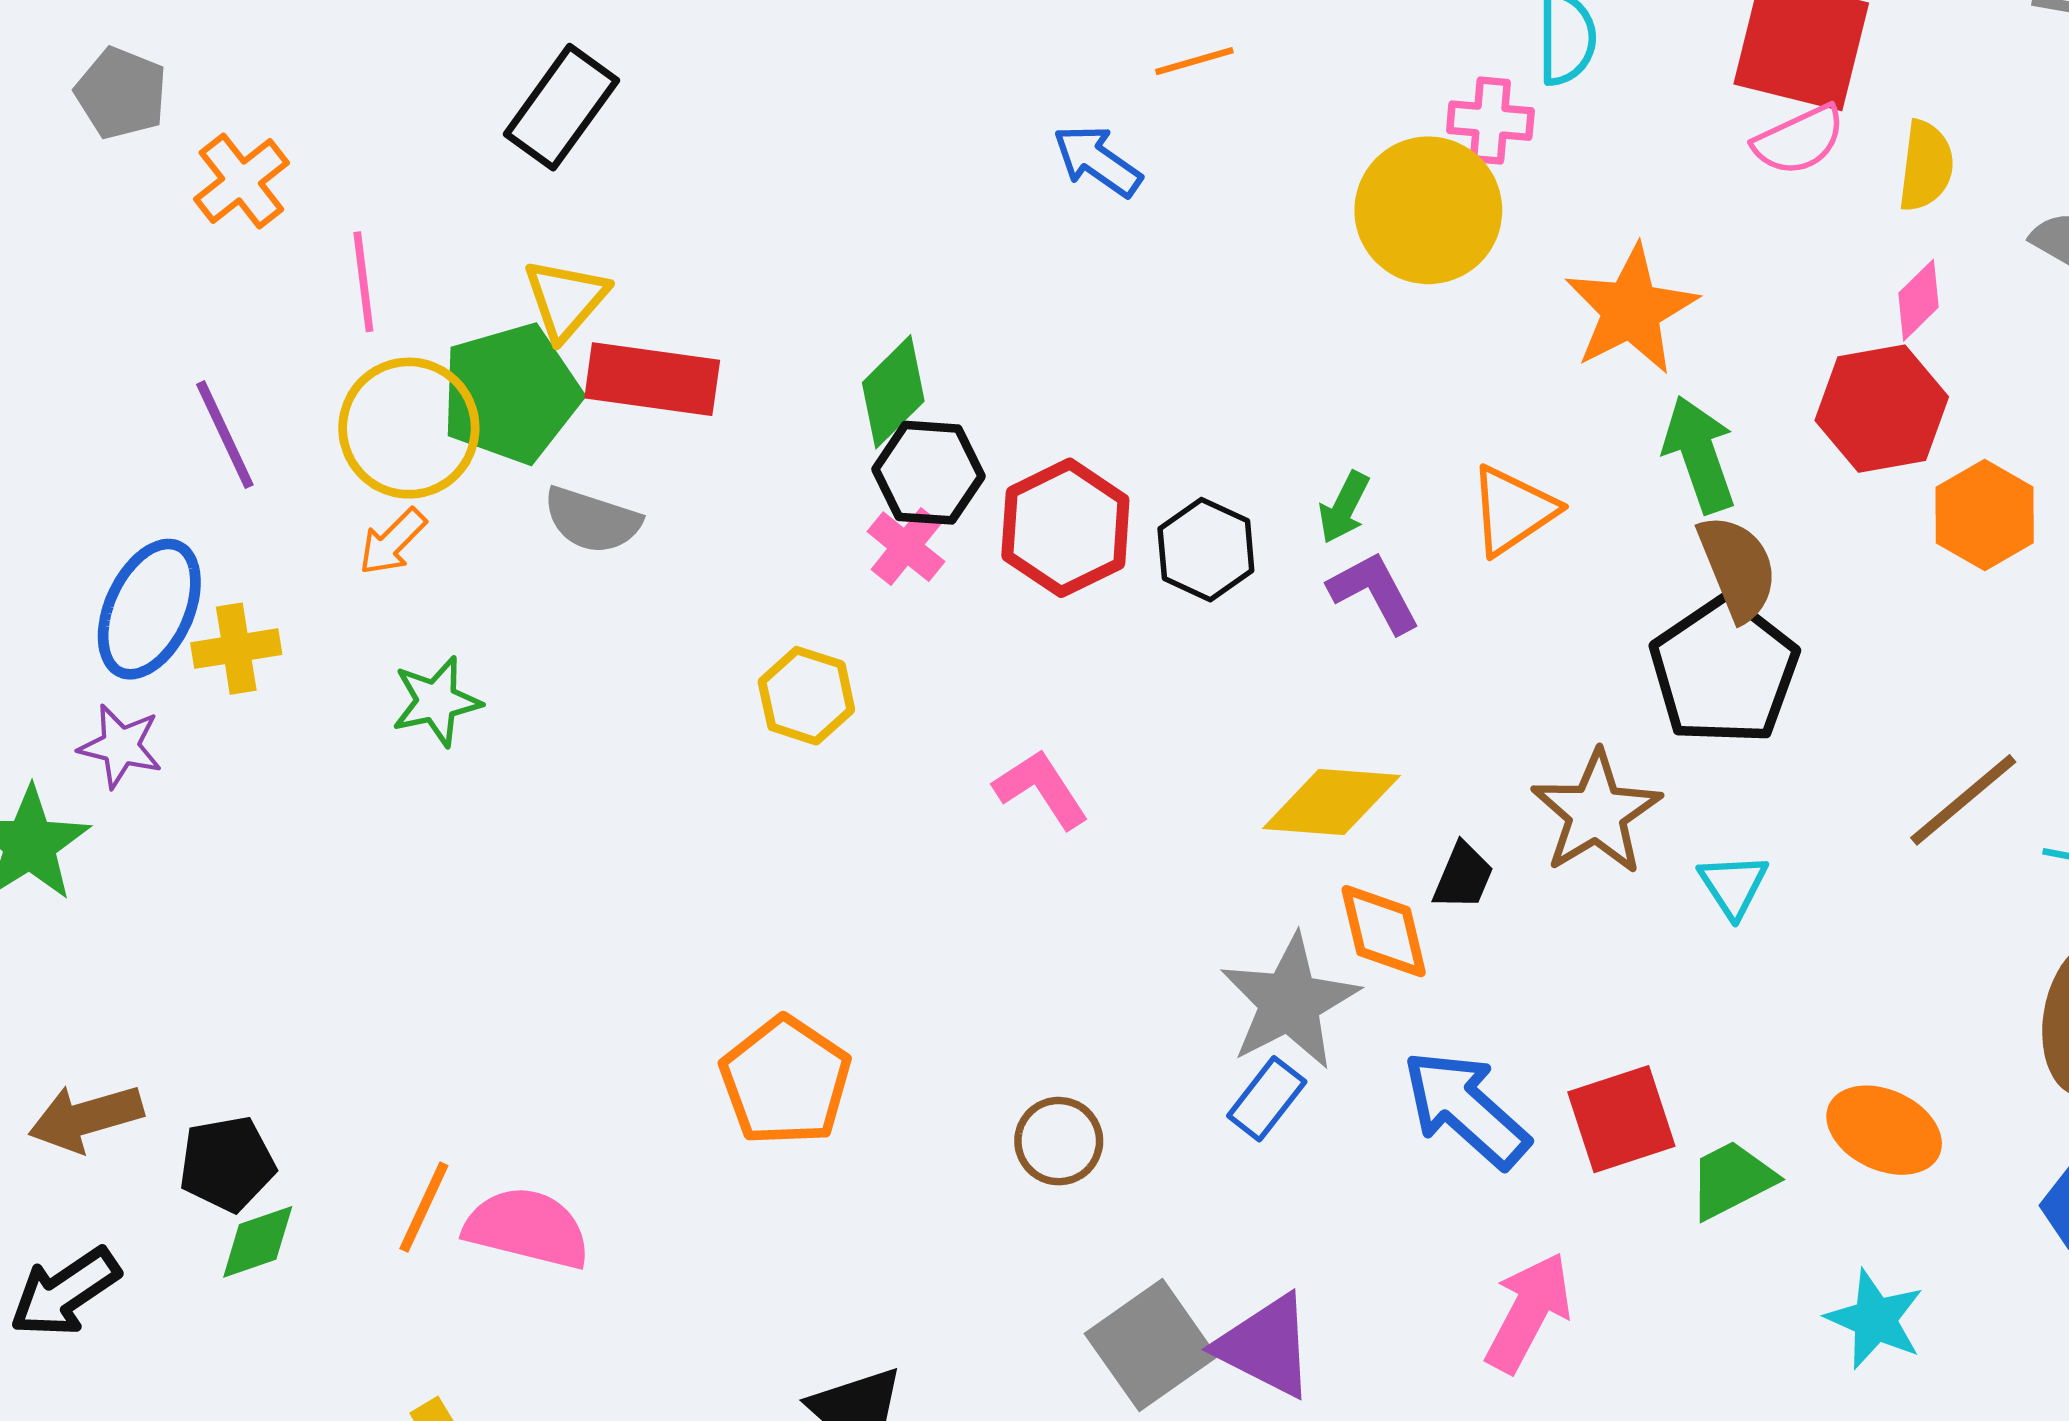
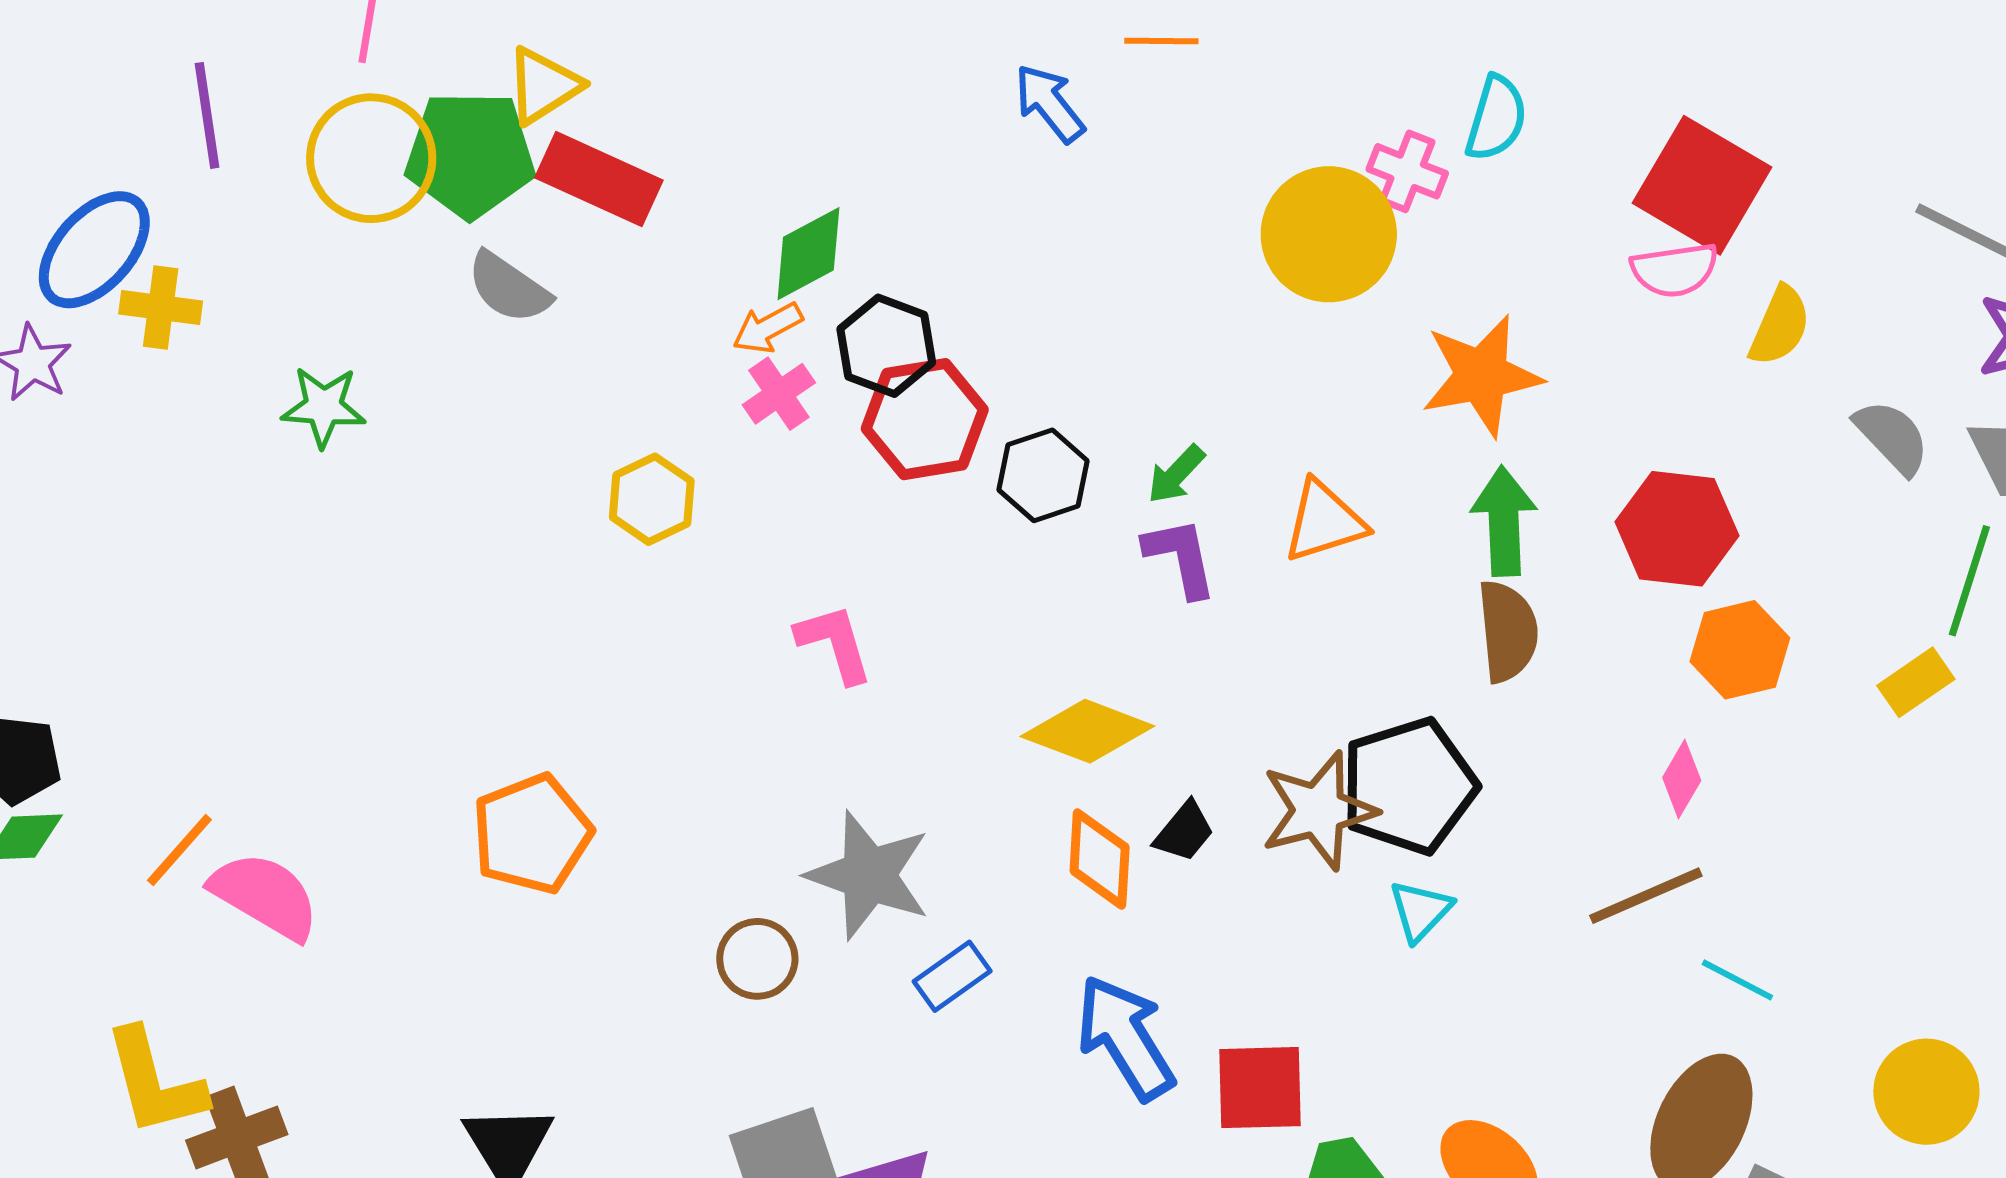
pink diamond: (1919, 300) -> (1682, 779), moved, turned -32
black hexagon: (928, 473) -> (886, 346), moved
orange arrow: (392, 542) -> (768, 328), moved
black pentagon: (1724, 671) -> (1409, 786), moved
gray star: (1290, 1002) -> (869, 875), moved, turned 30

